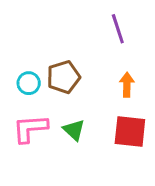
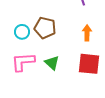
brown pentagon: (63, 77) -> (45, 28), turned 30

